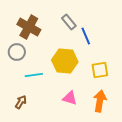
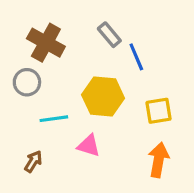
pink triangle: (70, 98) -> (89, 146), moved

